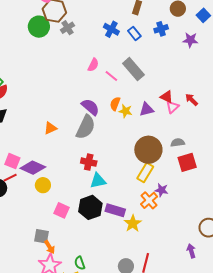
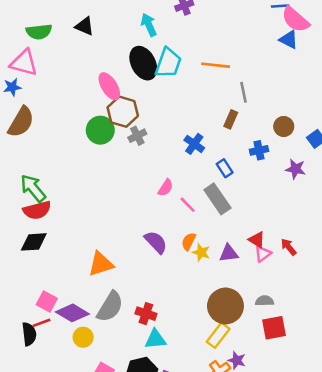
blue rectangle: (134, 33) -> (225, 168), moved
gray semicircle: (86, 127) -> (110, 307), moved
orange triangle: (50, 128) -> (101, 264), size x1.5

